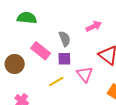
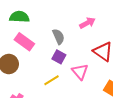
pink rectangle: (41, 51) -> (24, 42), moved
purple square: (64, 59) -> (59, 57), turned 32

